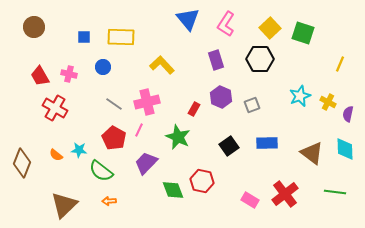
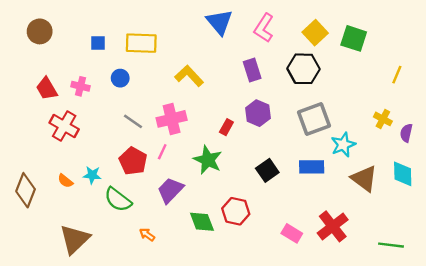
cyan star: (300, 96) -> (343, 145), moved
gray square: (252, 105) -> (314, 119), moved, size x1.8
green line: (335, 192) -> (391, 245), moved
orange arrow: (109, 201) -> (147, 235), moved, turned 40

